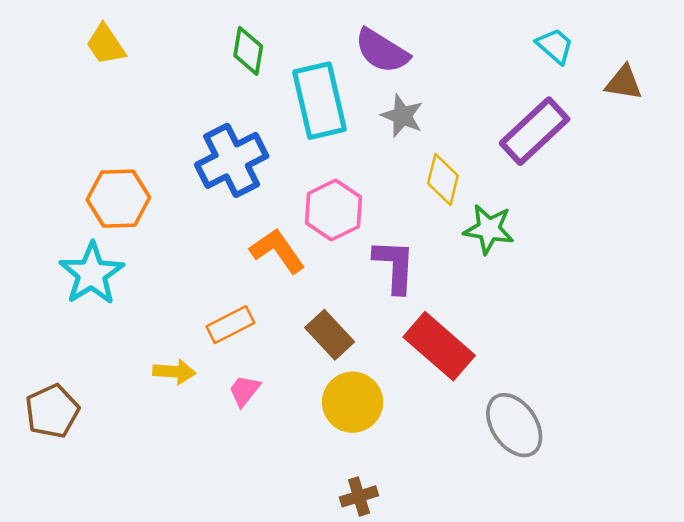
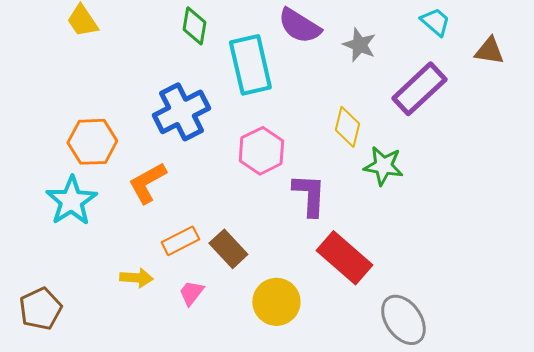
gray star: (402, 116) -> (359, 45), moved
orange L-shape: (277, 251) -> (147, 183), moved, turned -84
brown rectangle: (330, 335) -> (228, 249), moved

